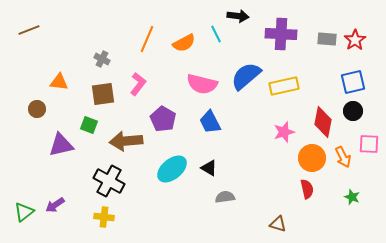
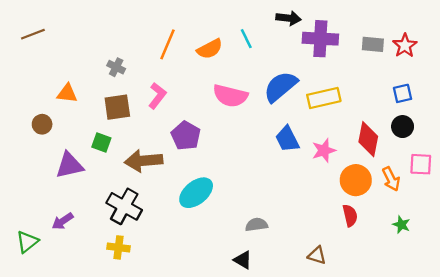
black arrow: (238, 16) -> (288, 18), moved
blue square: (353, 82) -> (403, 93), size x0.7
blue trapezoid: (210, 122) -> (287, 139), moved
black triangle: (209, 168) -> (243, 260), moved
purple arrow: (55, 205) -> (63, 221), moved

